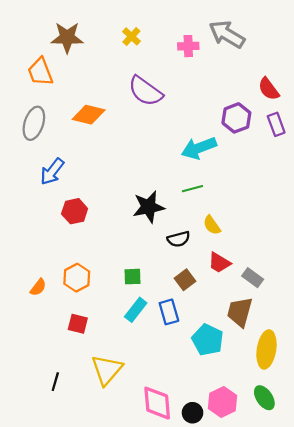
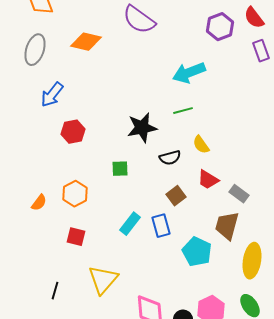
purple hexagon: (236, 118) -> (220, 27), moved
green square: (132, 277) -> (120, 169), moved

